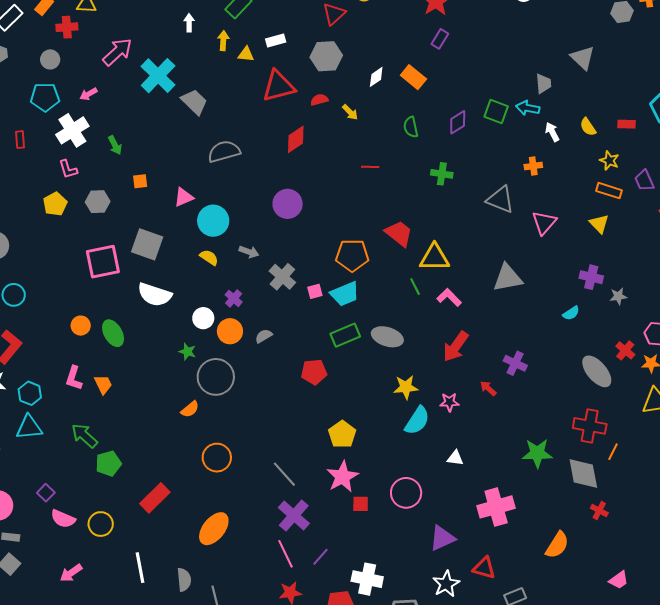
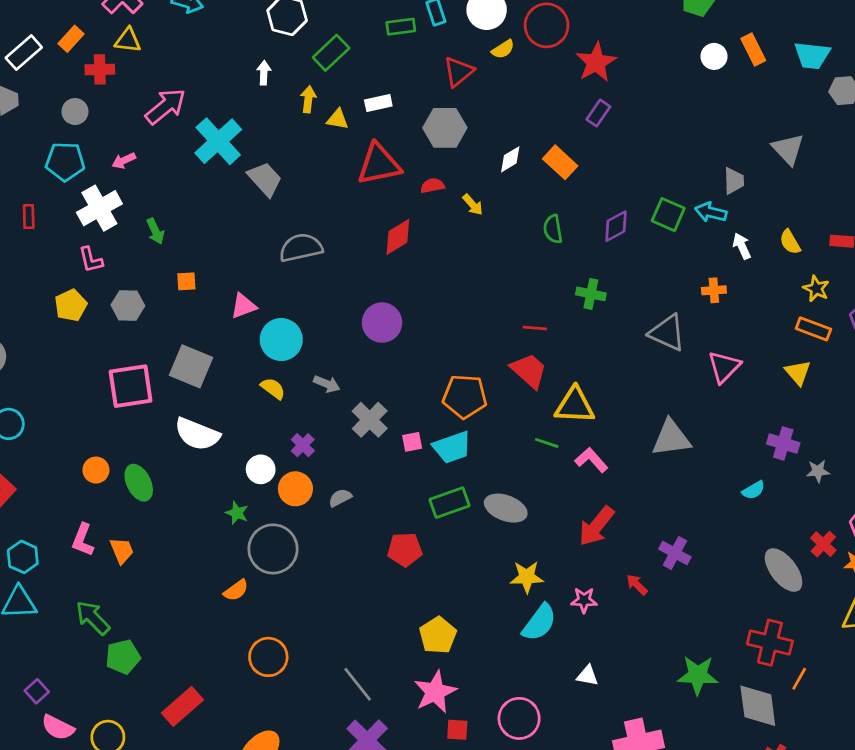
red line: (370, 167) -> (535, 328), moved
green line: (415, 287) -> (547, 443), turned -48

